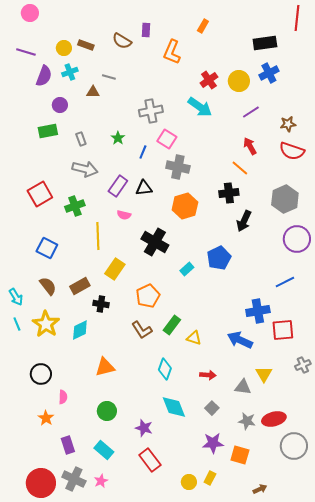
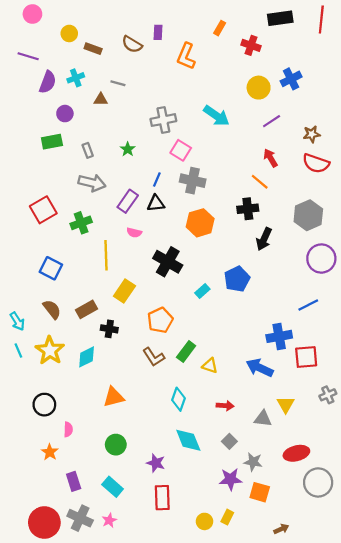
black rectangle: (265, 43) -> (280, 18), moved
yellow circle: (64, 48) -> (69, 33), moved
red cross: (209, 80) -> (251, 45), moved, turned -36
blue line: (143, 152) -> (157, 180), moved
gray star: (247, 421) -> (253, 462), moved
red rectangle: (150, 460) -> (162, 498), turned 35

